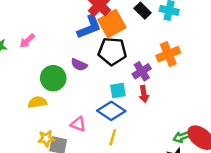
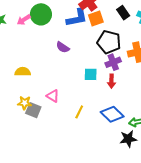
orange square: (112, 24) -> (96, 19), size x0.7
black pentagon: (112, 51) -> (109, 42), moved
green circle: (53, 78) -> (41, 14), moved
blue diamond: (111, 111) -> (112, 114), moved

